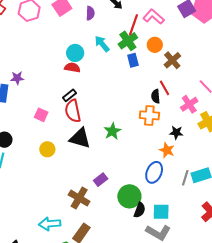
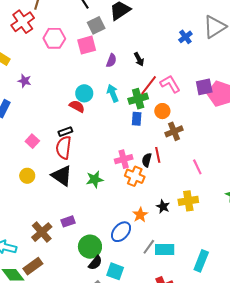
purple star: (17, 78) -> (25, 81), moved
pink cross: (189, 104) -> (124, 159), moved
black star: (176, 133) -> (163, 207), moved

